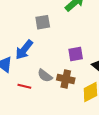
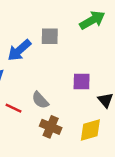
blue arrow: (24, 50) -> (19, 50), moved
brown cross: (66, 79) -> (51, 127), moved

